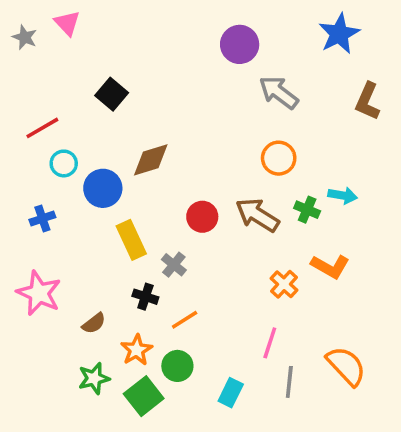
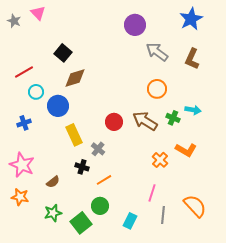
brown L-shape: (367, 101) -> (192, 59), moved
brown diamond: (151, 160) -> (75, 78), moved
orange star: (137, 350) -> (20, 197), moved, turned -30

